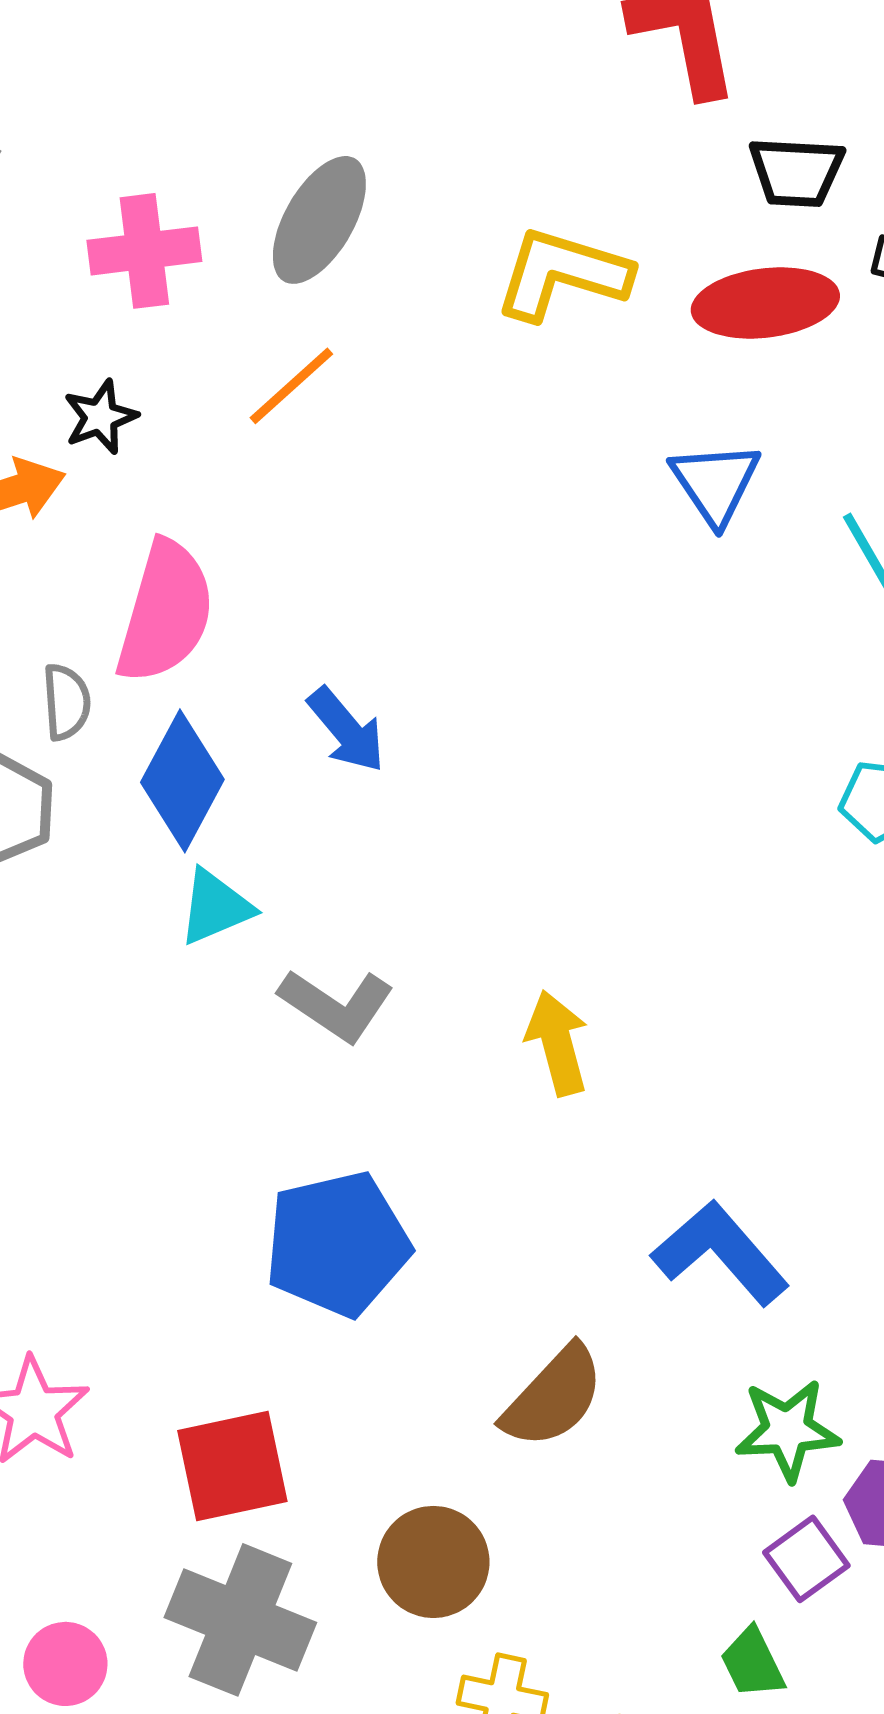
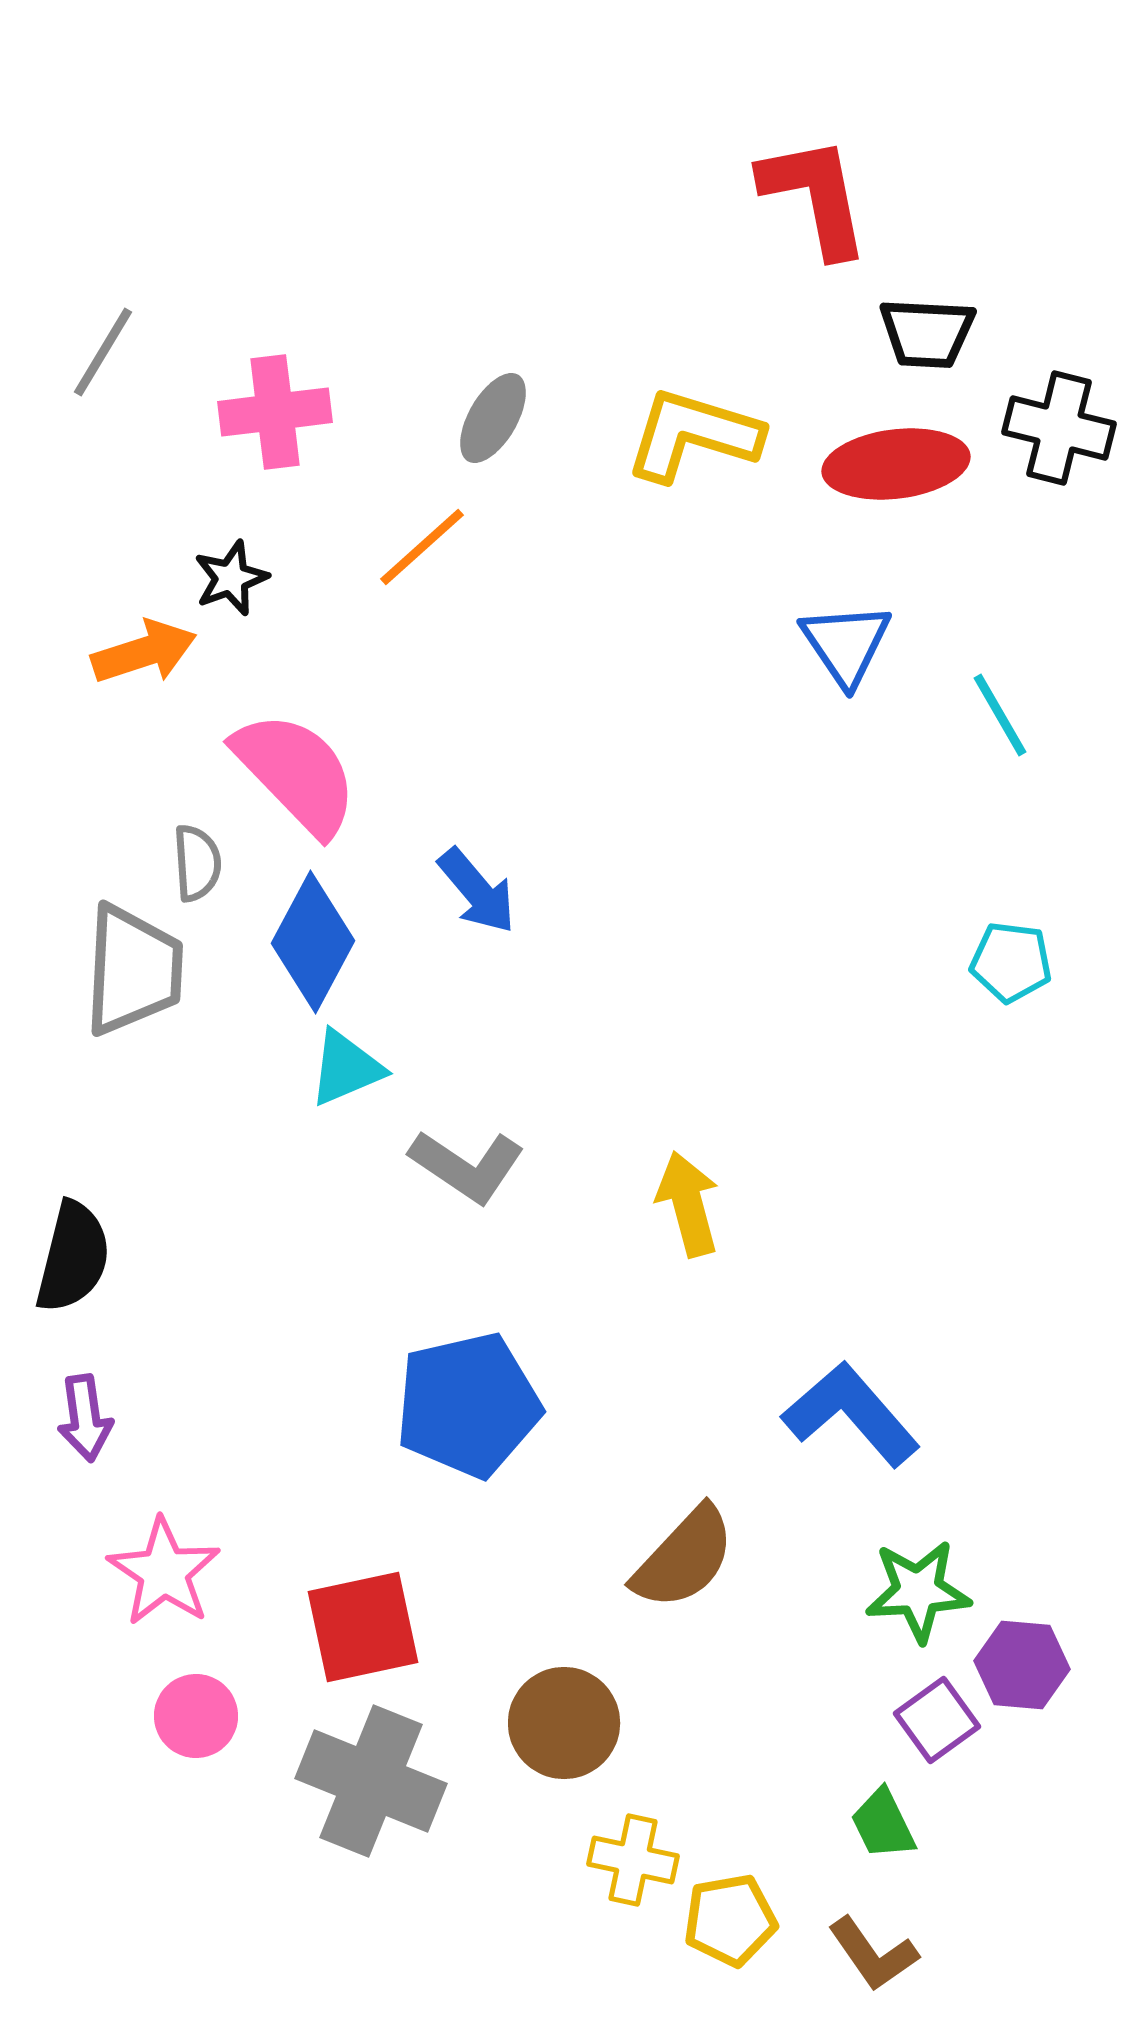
gray ellipse: (319, 220) -> (493, 418), moved, size x0.7
pink semicircle: (165, 612) -> (296, 773), turned -60
pink circle: (65, 1664) -> (196, 1716), moved

